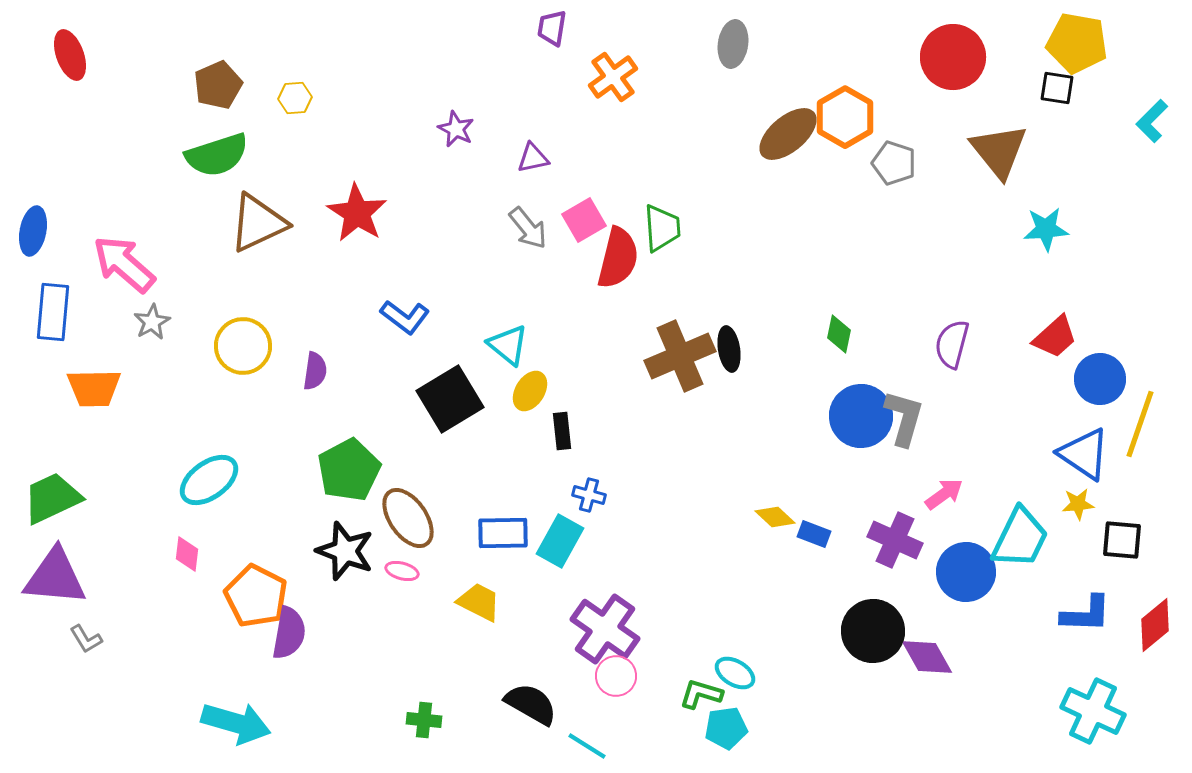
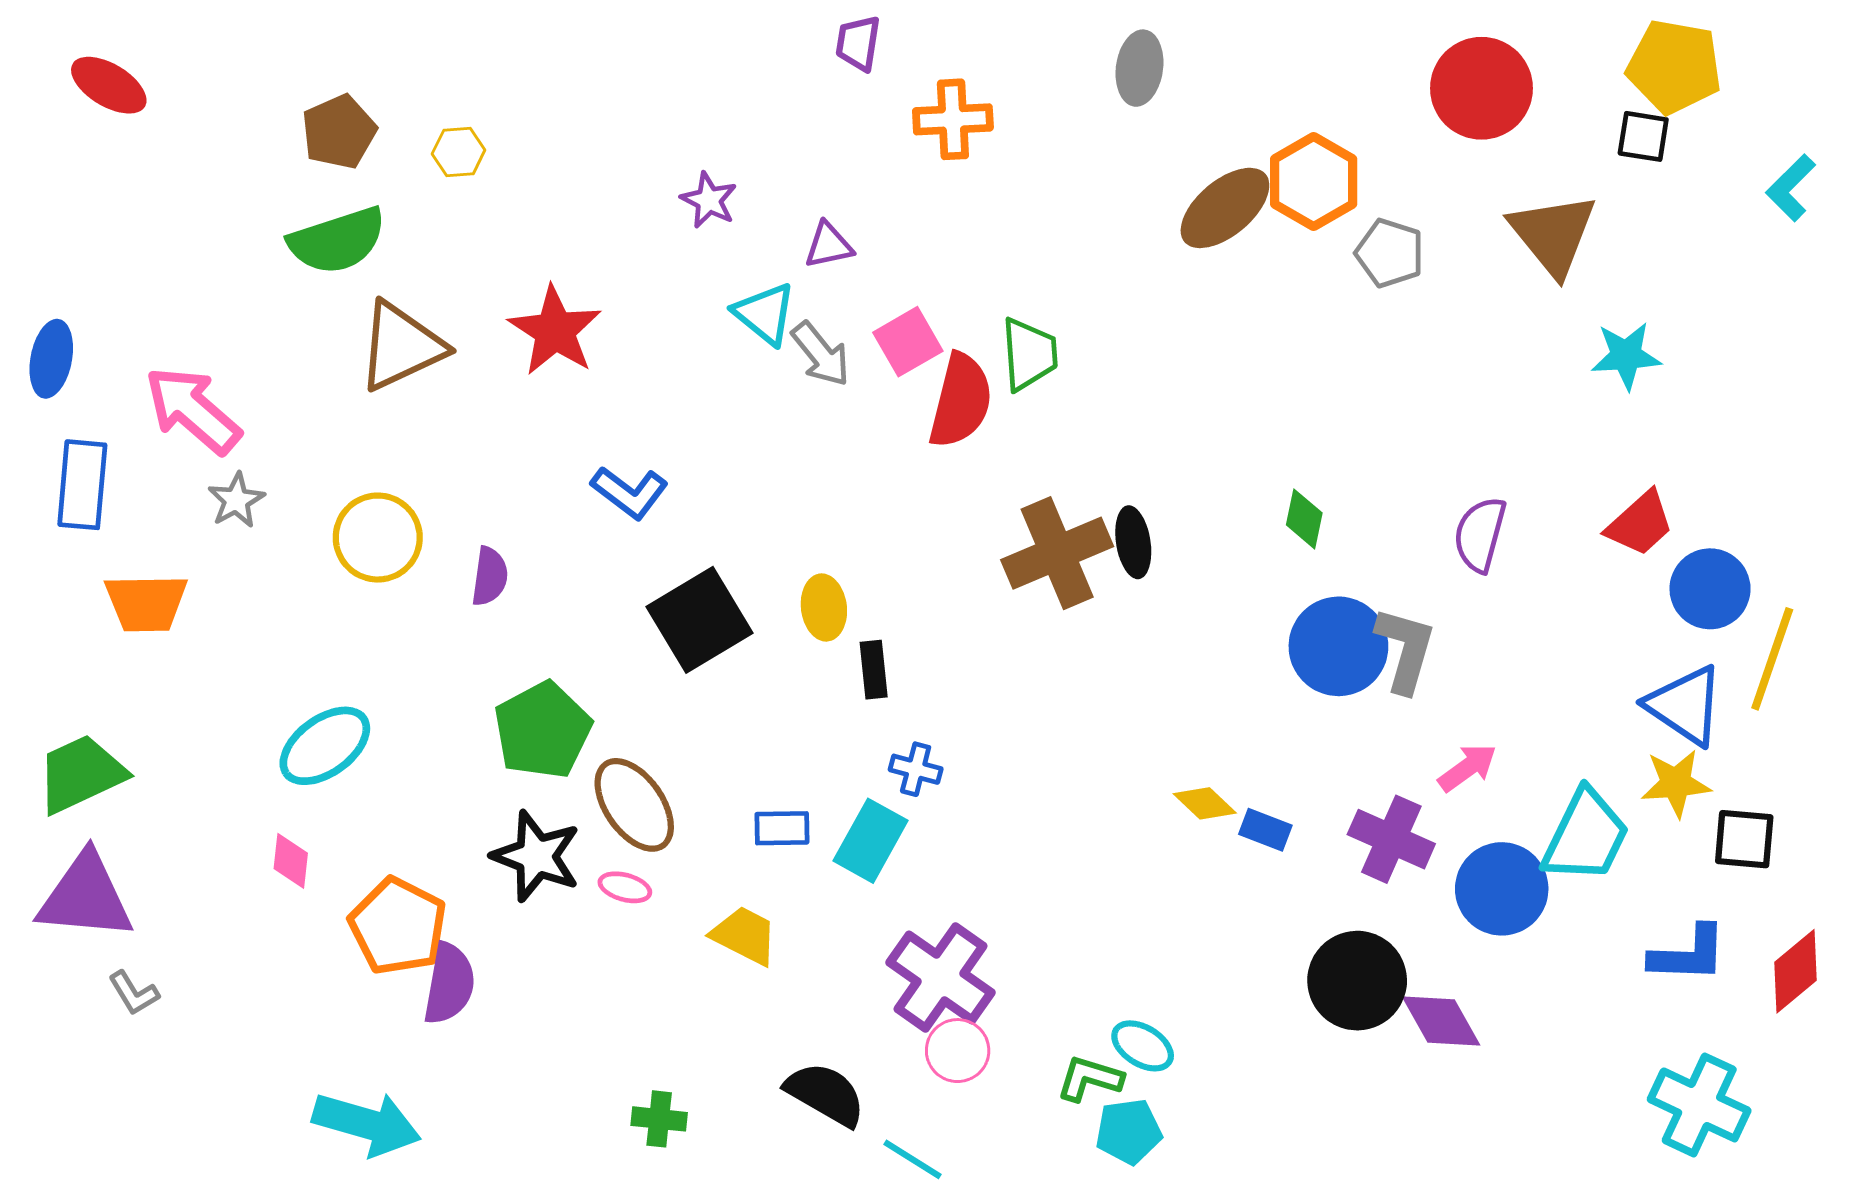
red ellipse: (70, 55) -> (109, 85), turned -39
orange cross: (613, 77) -> (953, 119), turned 33
cyan triangle: (508, 345) -> (765, 314), moved
yellow ellipse: (530, 391) -> (824, 607), turned -39
yellow star: (1078, 504) -> (1676, 783), size x1.4
blue rectangle: (503, 533) -> (782, 828), size x0.7

